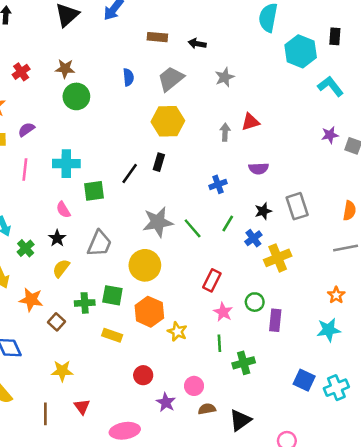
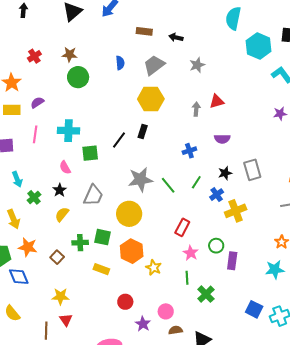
orange star: (31, 300) -> (28, 247), moved
green cross: (244, 363) -> (206, 294), turned -30
red triangle: (82, 407) -> (66, 320), moved

